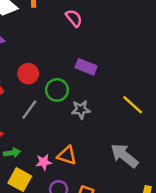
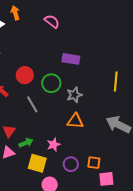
yellow line: (133, 105) -> (116, 81), turned 66
gray line: (29, 110) -> (32, 104), turned -54
orange triangle: (67, 155) -> (75, 121), moved

